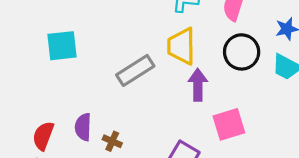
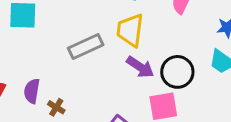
black circle: (242, 52) -> (177, 72), moved
purple arrow: (198, 85) -> (140, 67), turned 116

